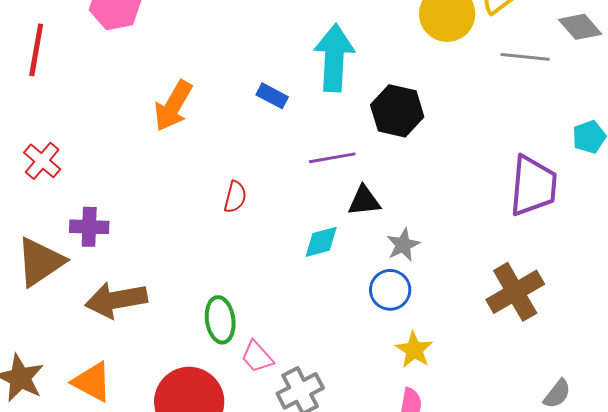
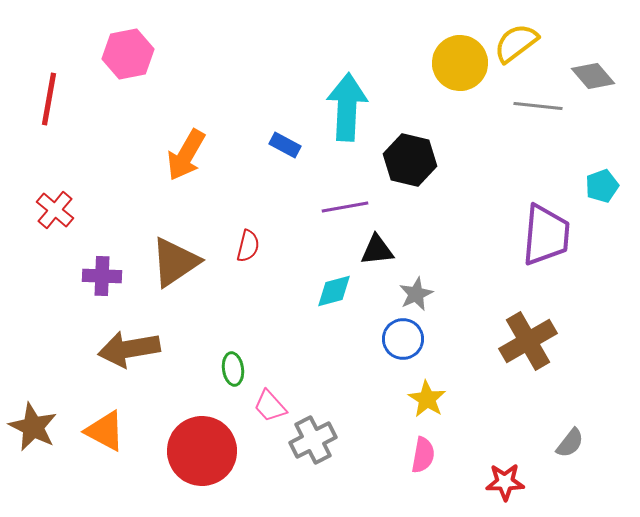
brown triangle: (40, 262) -> (175, 262), moved
green ellipse: (220, 320) -> (233, 369), size x0.7

